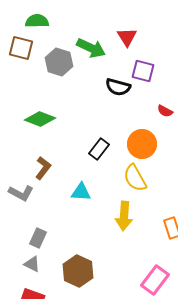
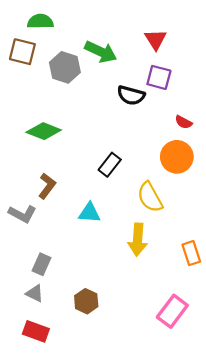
red triangle: (127, 37) -> (156, 39), moved
orange circle: (142, 144) -> (177, 157), moved
brown hexagon: (78, 271) -> (86, 301), size x0.7

